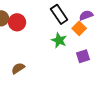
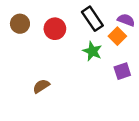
purple semicircle: (86, 15) -> (126, 20), turned 40
red circle: (17, 22) -> (55, 29), moved

